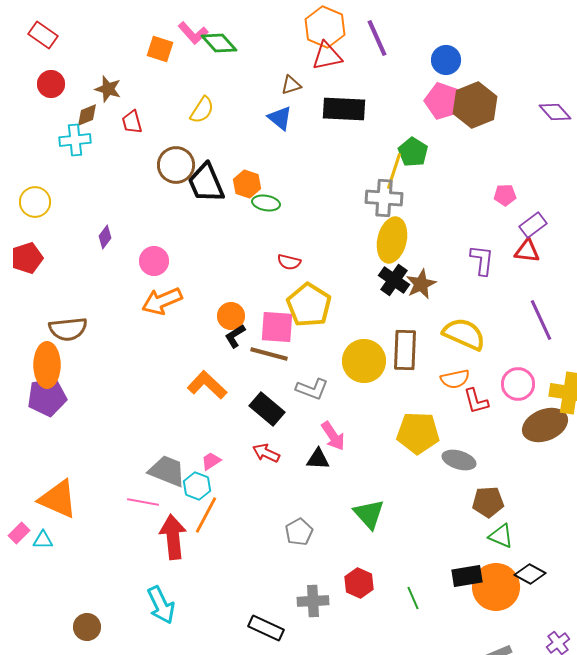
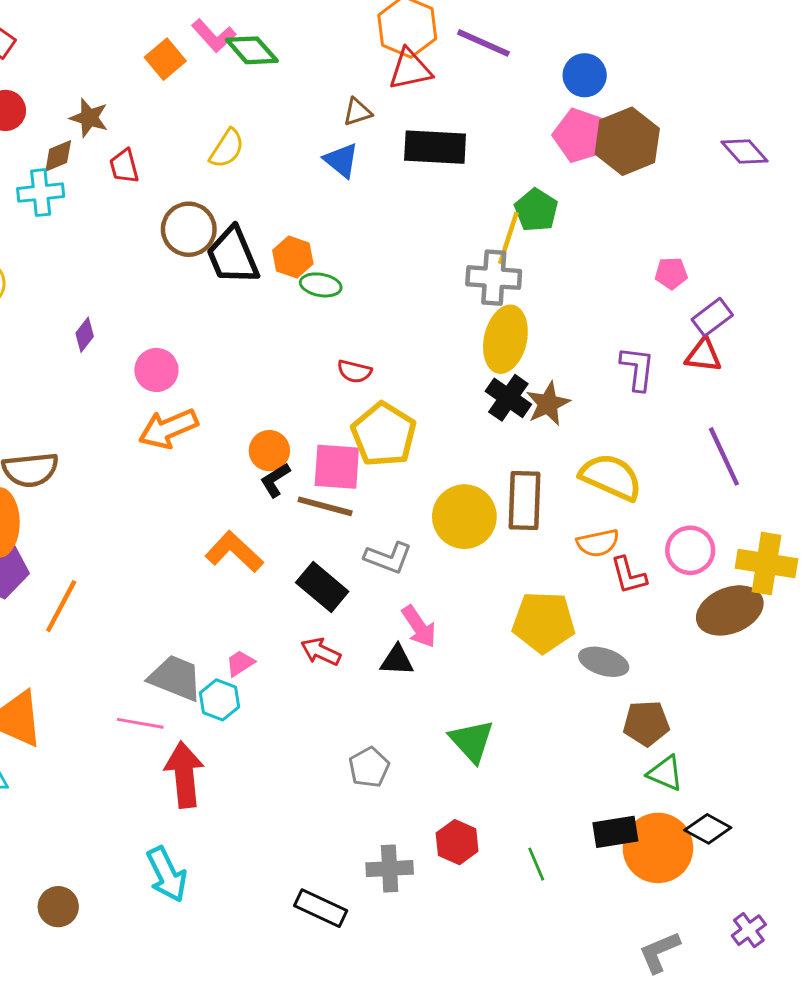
purple line: (377, 38) -> (483, 43), turned -42
orange square: (160, 49) -> (165, 59), turned 32
orange line: (206, 515) -> (61, 606), moved

